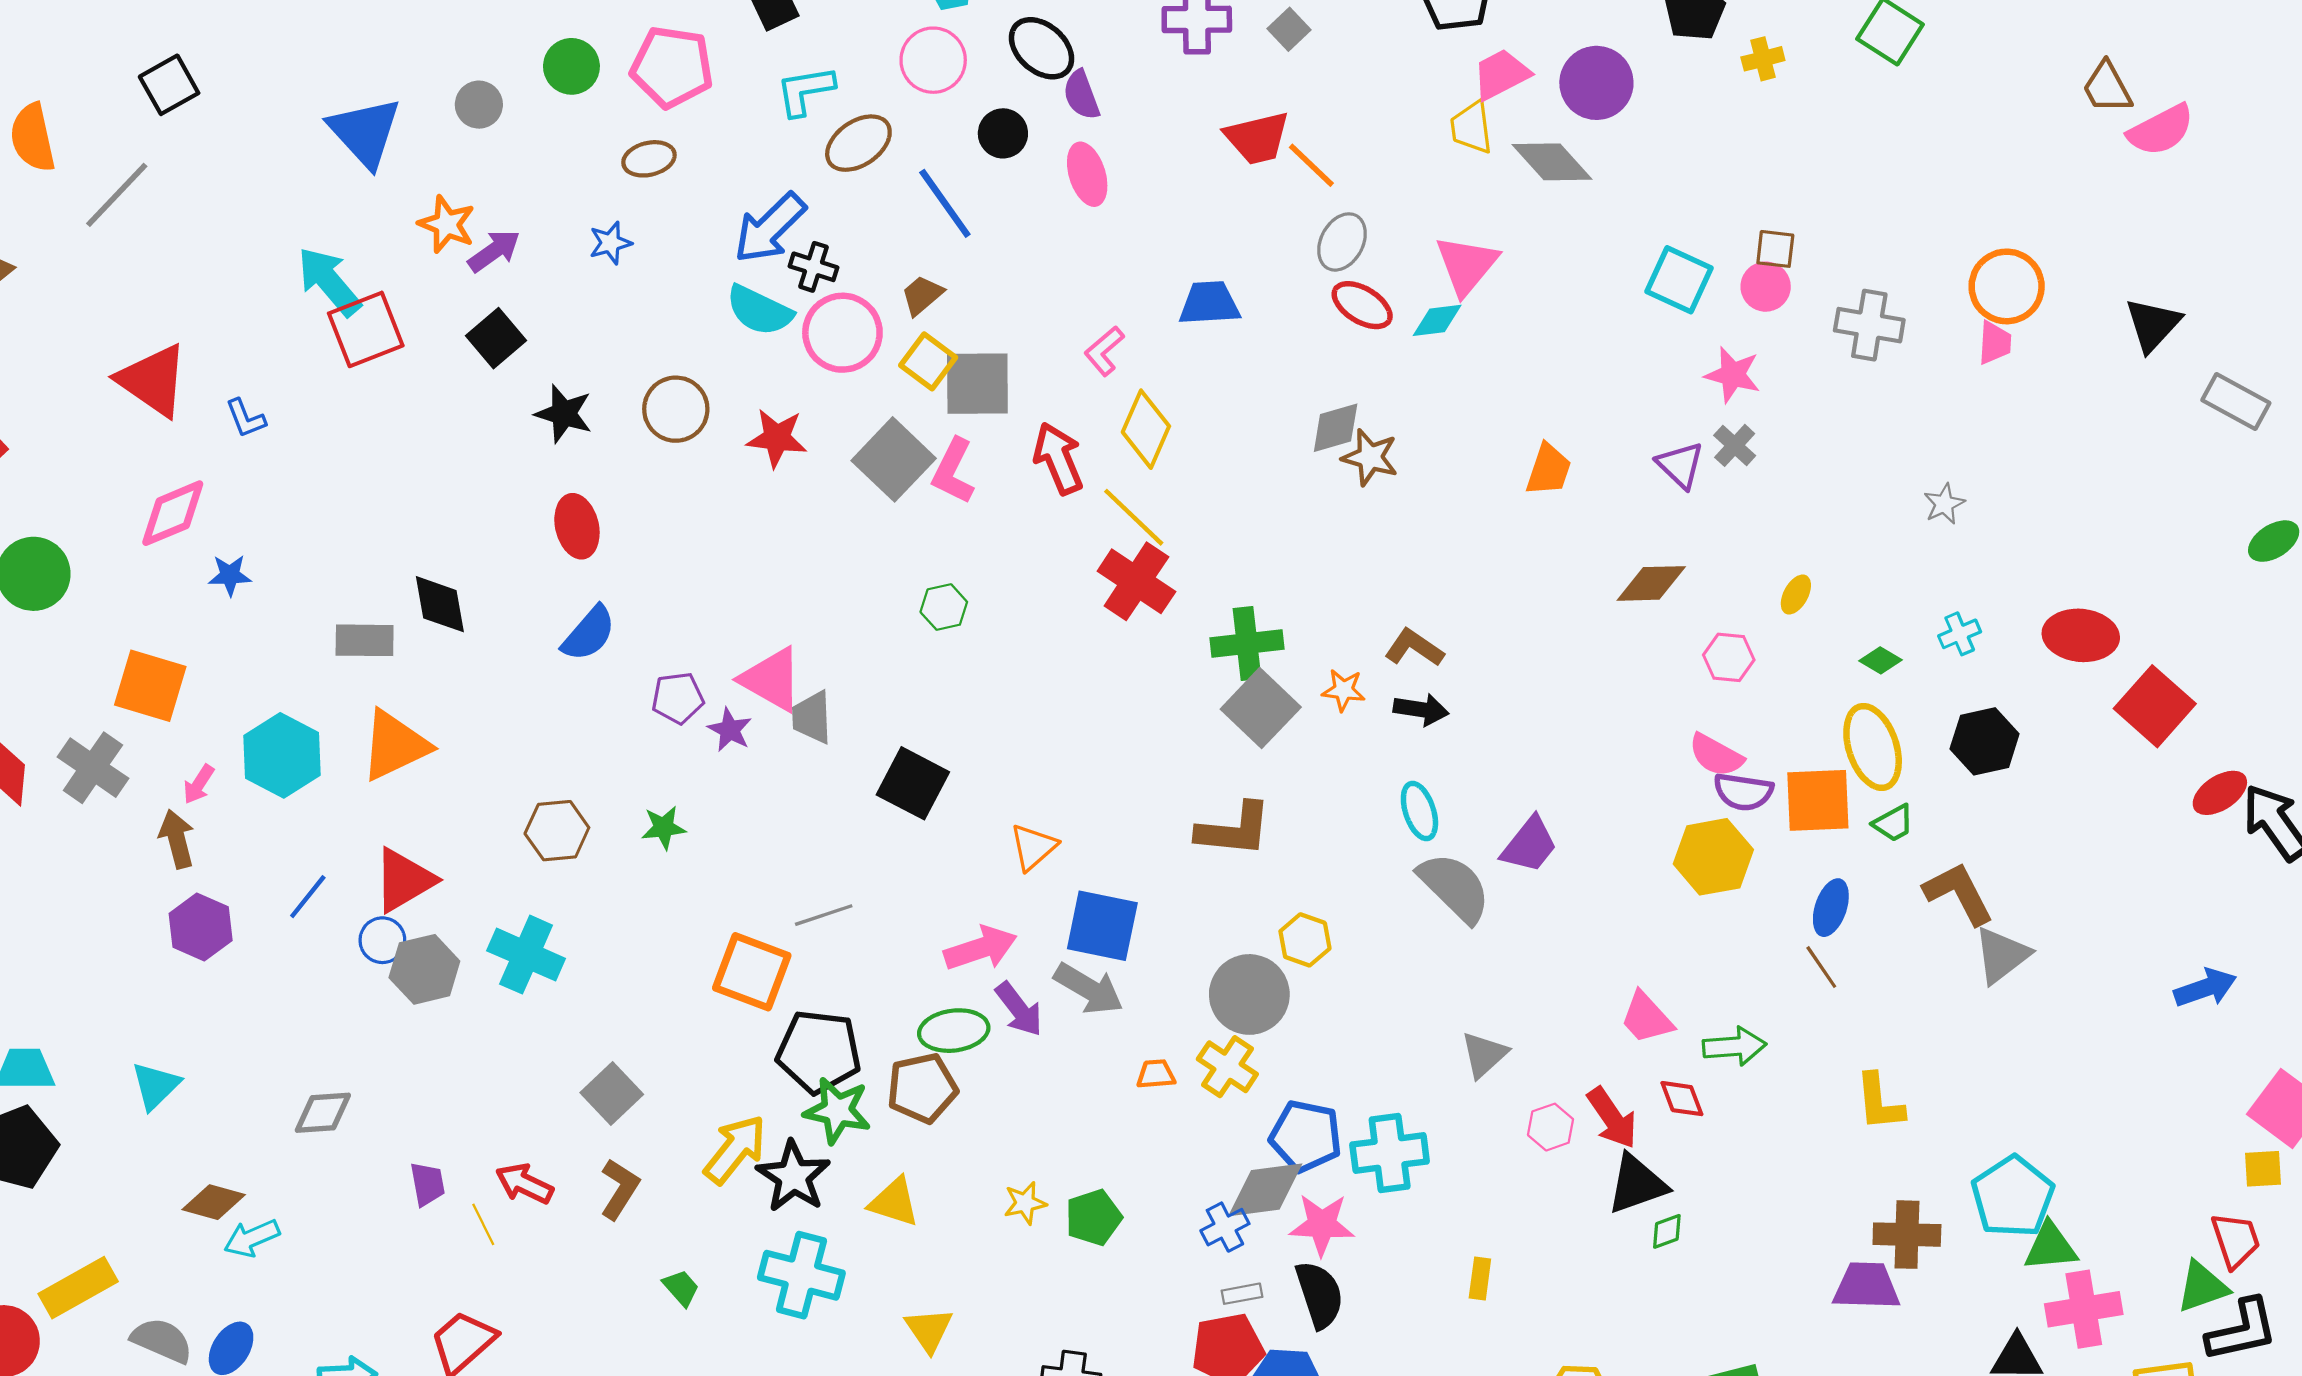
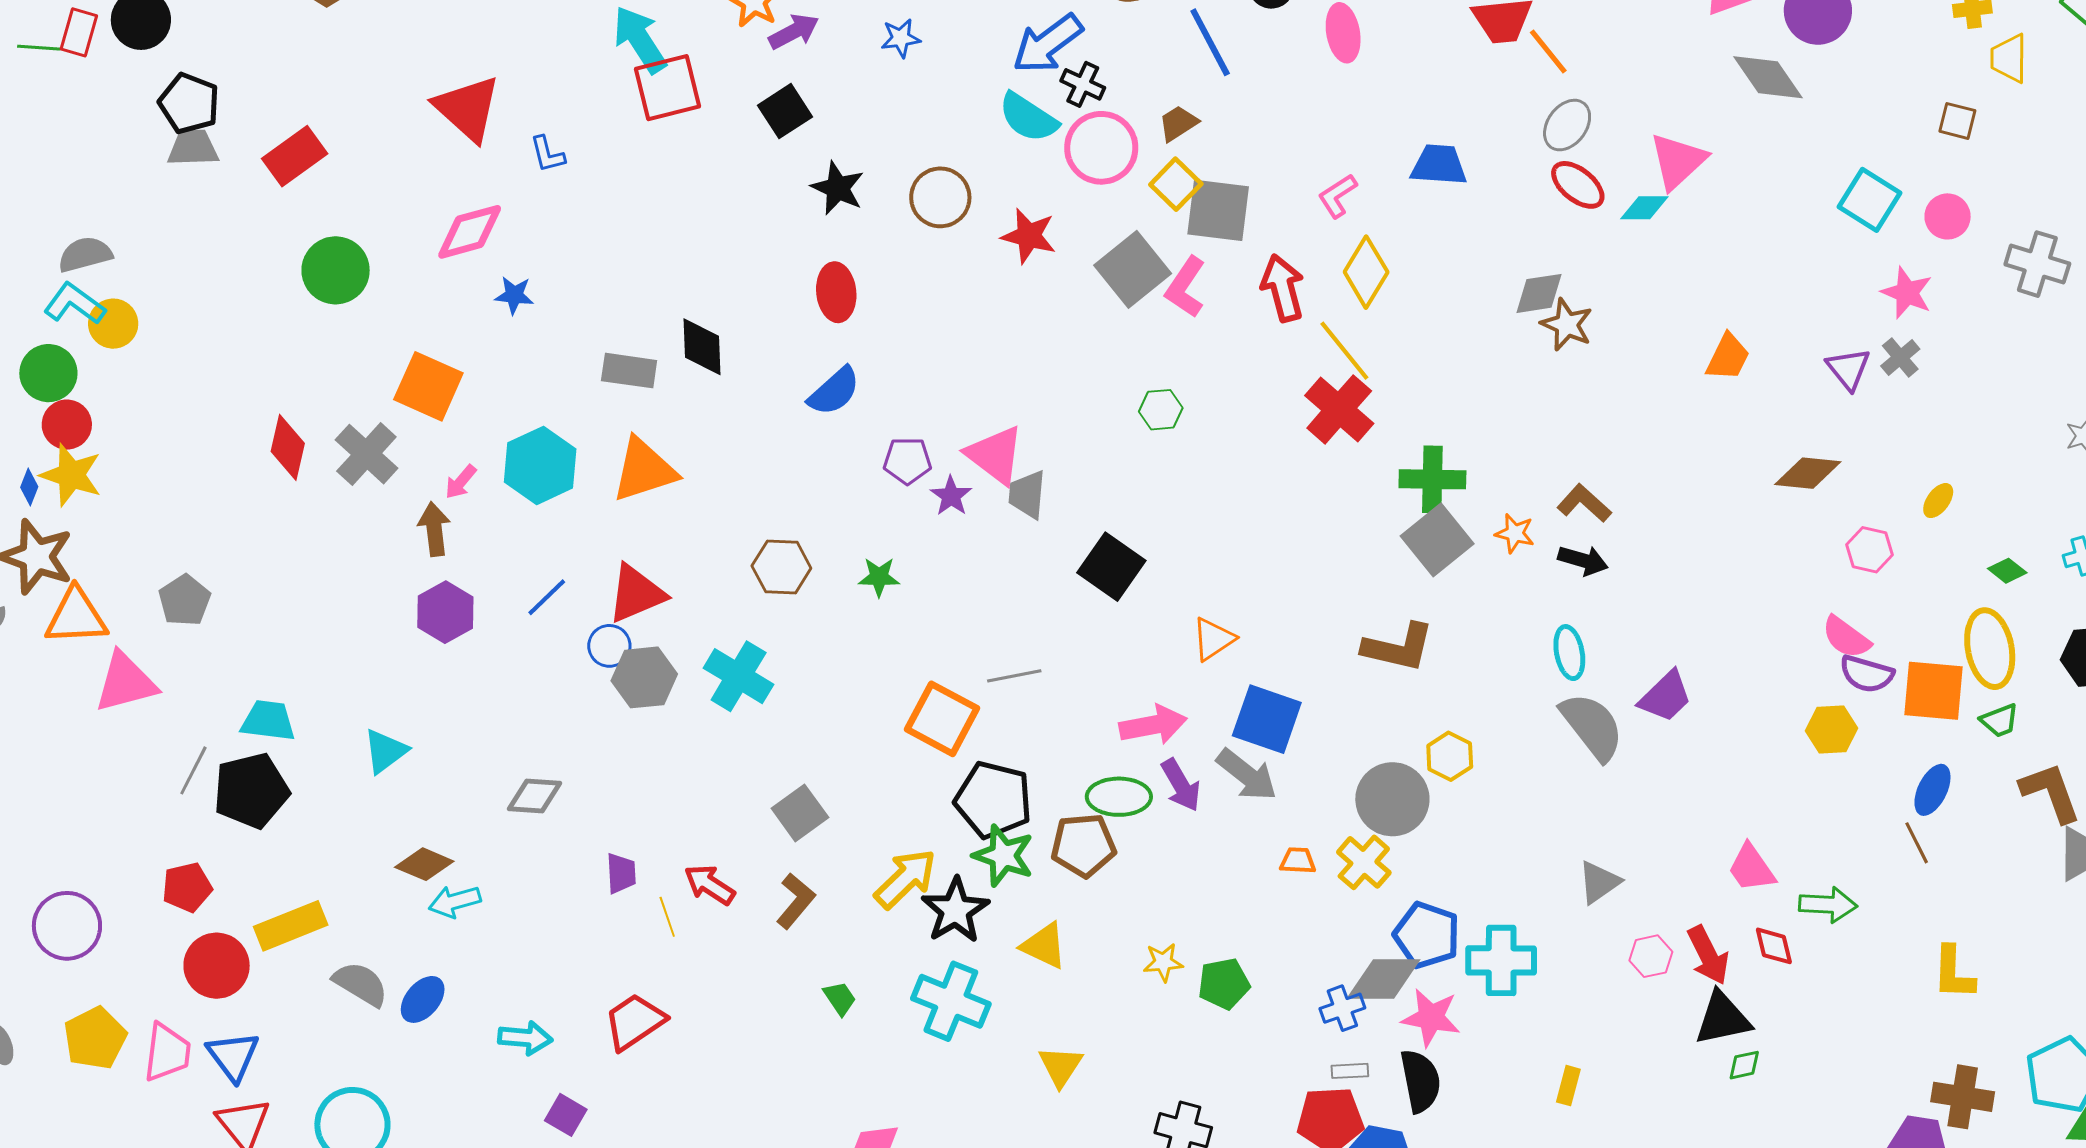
yellow trapezoid: (1472, 127) -> (2009, 58), moved
brown square: (1775, 249) -> (1957, 121), moved
yellow hexagon: (1713, 857) -> (1832, 729), size x0.7

